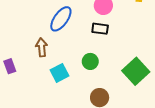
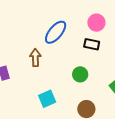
cyan square: (59, 73) -> (47, 99), moved

